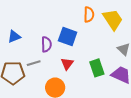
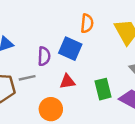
orange semicircle: (89, 15) -> (87, 23), moved
red triangle: (67, 64) -> (67, 82), turned 40

